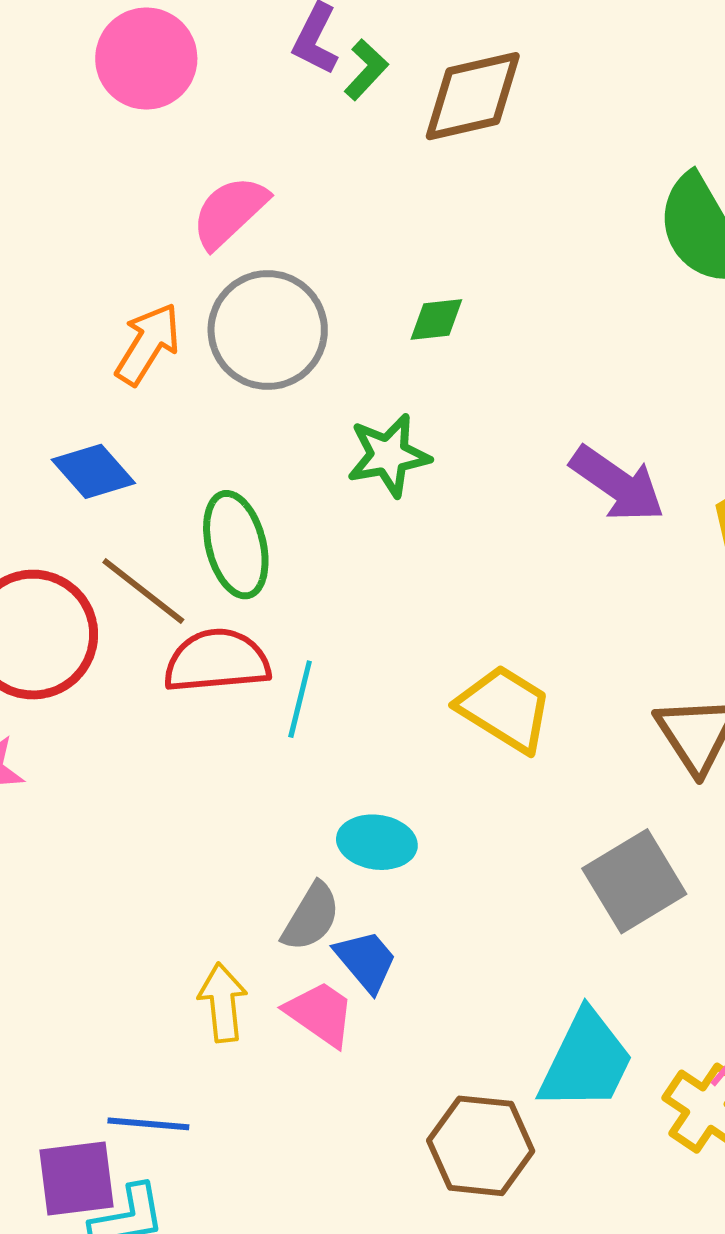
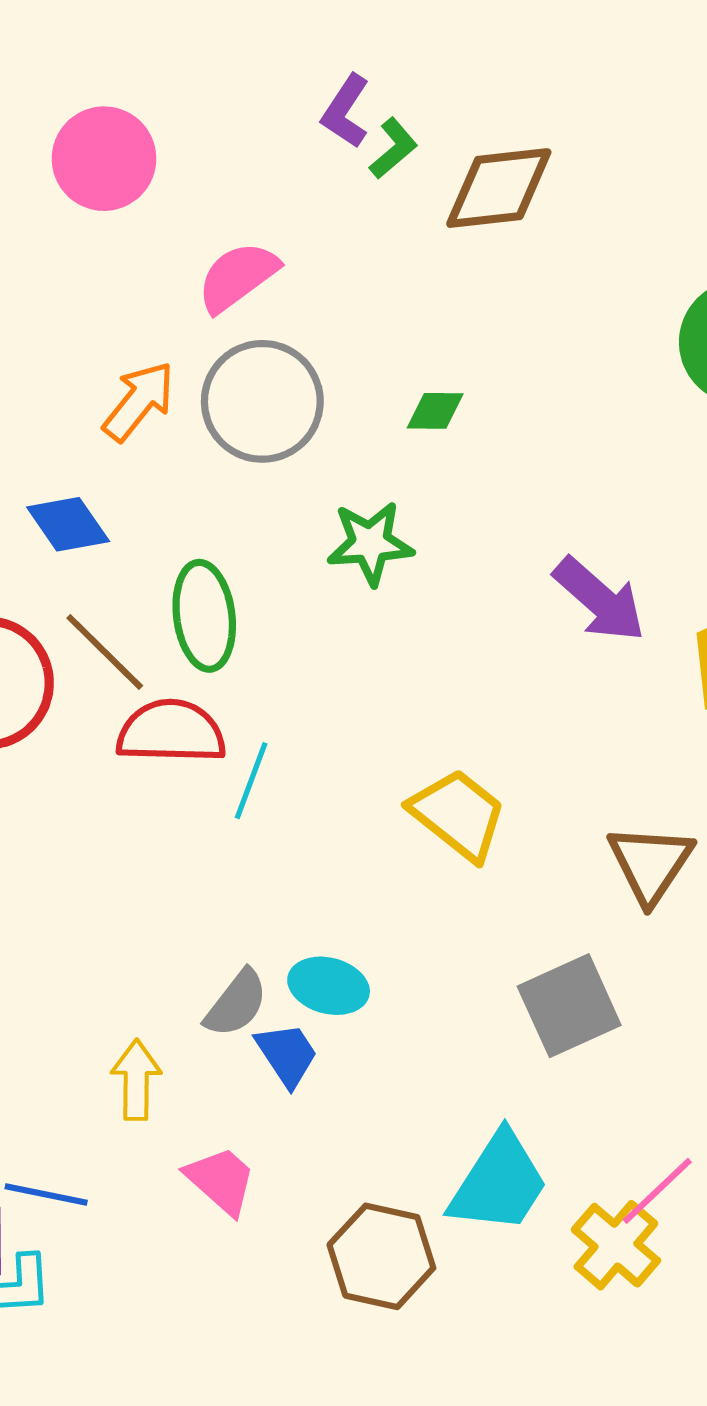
pink circle: (146, 59) -> (104, 159), moved
cyan ellipse: (377, 842) -> (329, 986), moved
pink trapezoid: (320, 1014) -> (221, 1180), moved

